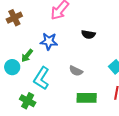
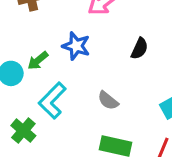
black semicircle: (88, 34) -> (140, 48), turned -88

